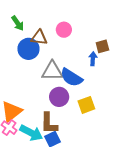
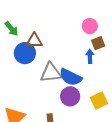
pink circle: (64, 30) -> (90, 26), moved
purple circle: (59, 97) -> (70, 96), moved
yellow square: (86, 105) -> (99, 100), moved

